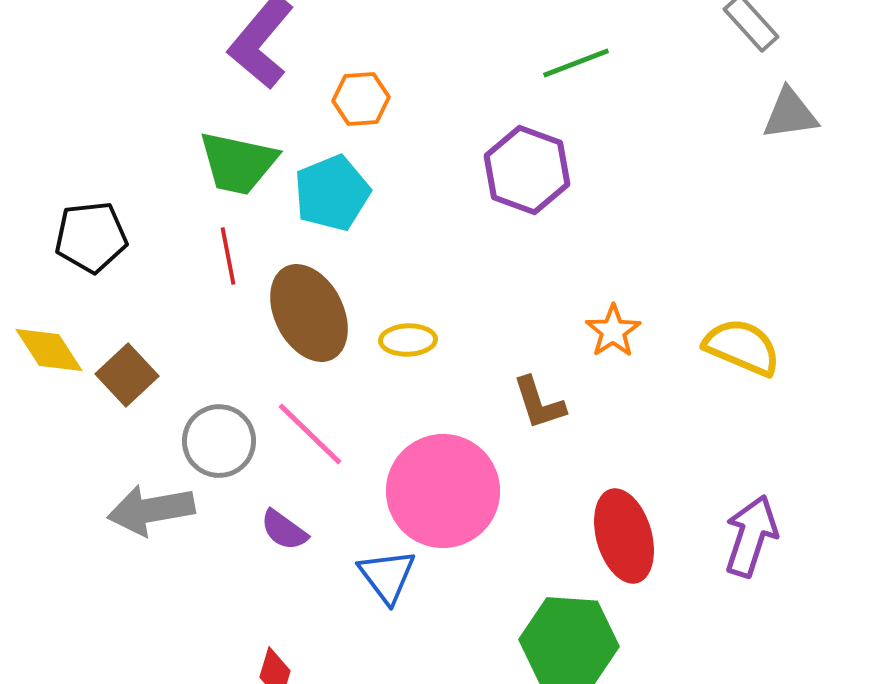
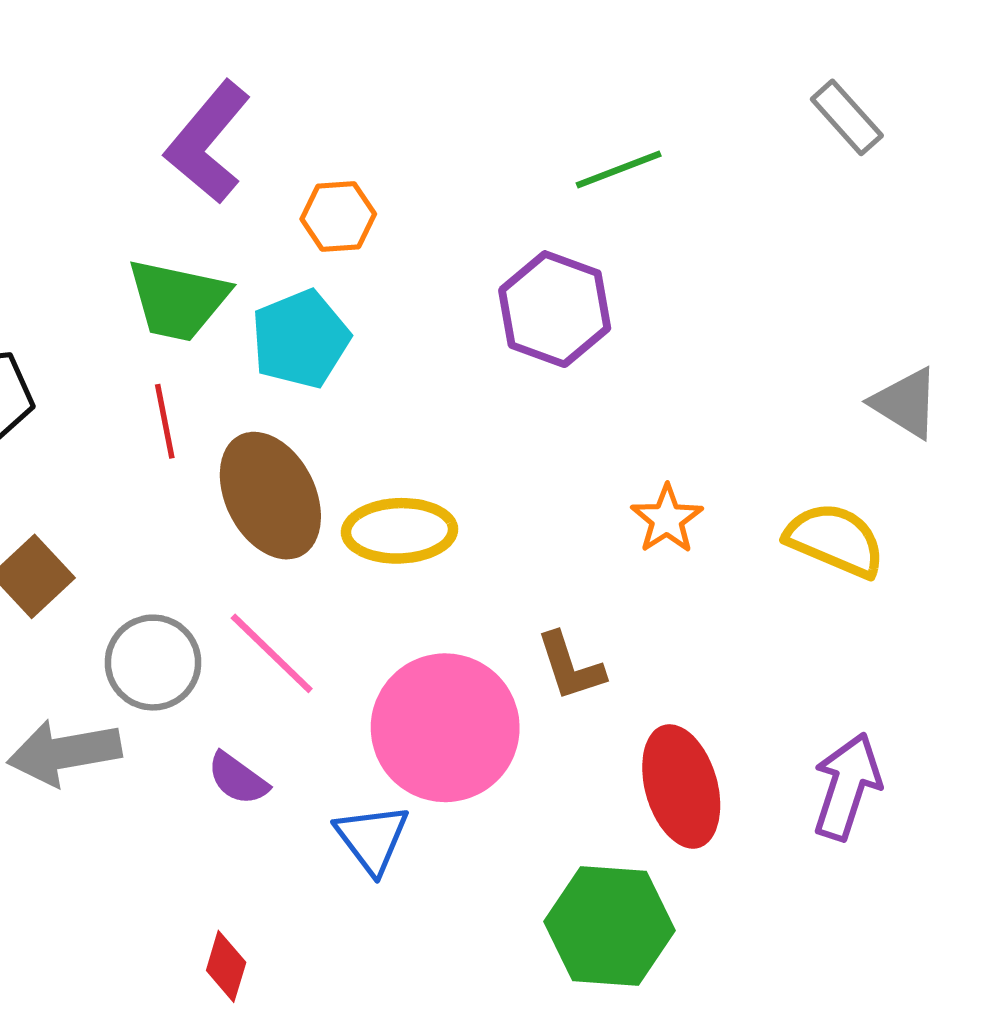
gray triangle: (790, 114) -> (906, 403), moved, turned 40
yellow ellipse: (408, 340) -> (399, 531), size x1.5
brown L-shape: (539, 403) -> (570, 666), moved

